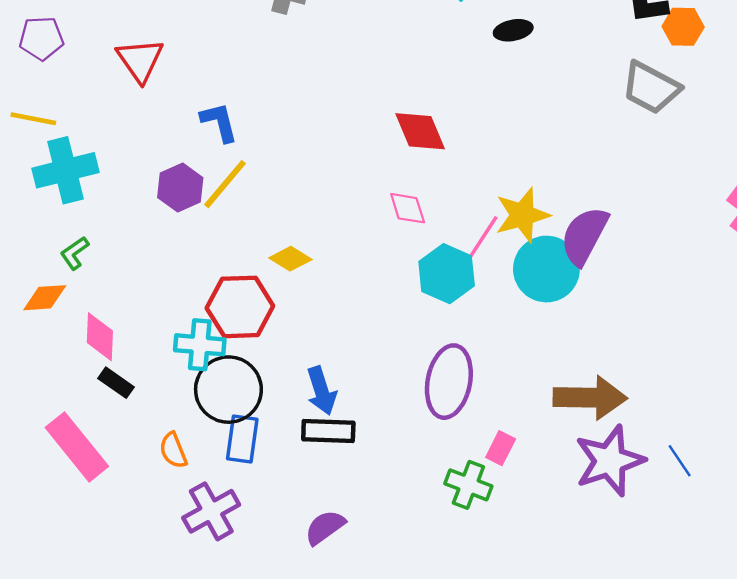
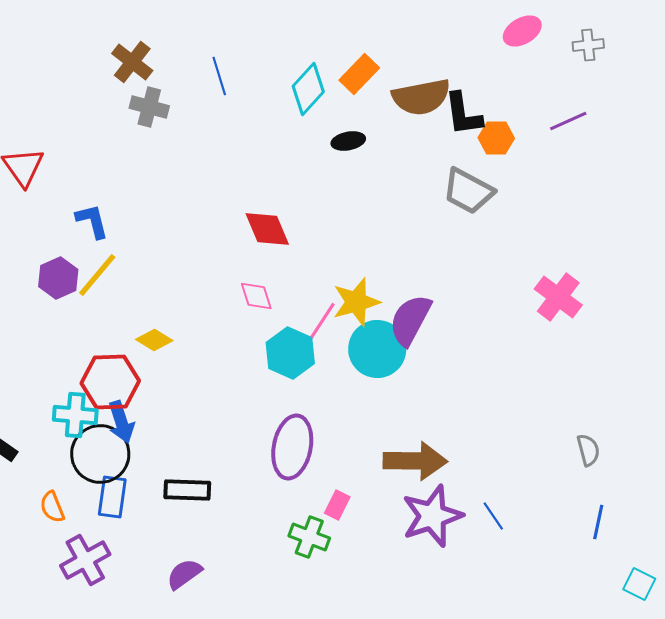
blue arrow: (321, 391) -> (121, 422), moved

